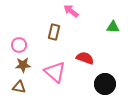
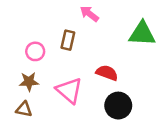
green triangle: (113, 27) -> (142, 34), size x1.6
pink circle: (19, 45) -> (35, 51), moved
black circle: (105, 84) -> (118, 106), moved

